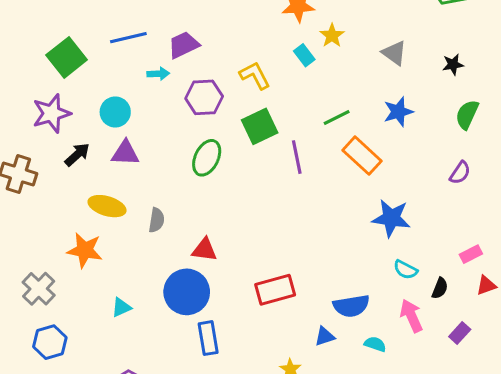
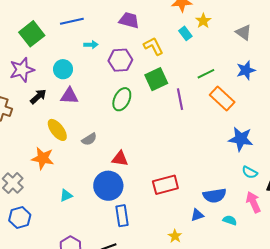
purple trapezoid: (184, 45) -> (129, 20), moved, turned 40
yellow ellipse: (107, 206) -> (57, 130), turned 35
gray semicircle: (157, 220) -> (89, 139), turned 49

